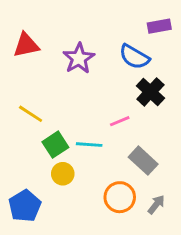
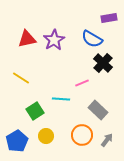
red triangle: (26, 45) -> (27, 39), moved
green square: (55, 145) -> (35, 111), moved
yellow circle: (63, 174) -> (46, 136), moved

